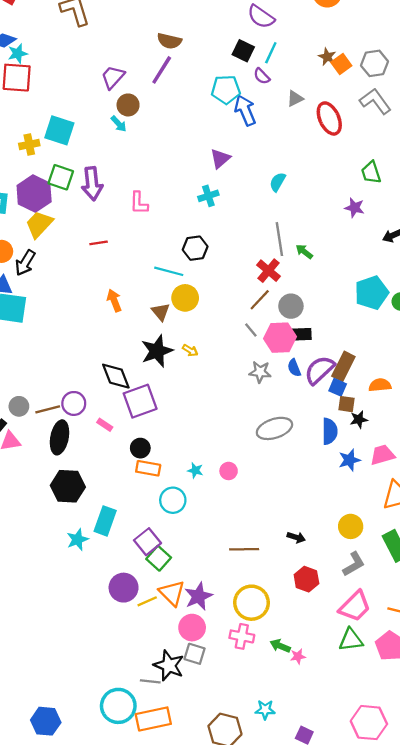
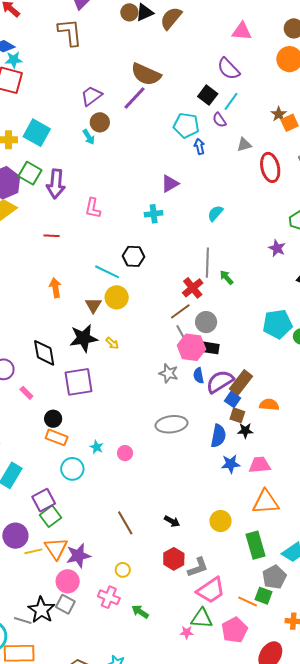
brown semicircle: (169, 41) -> (146, 74), size x1.4
blue arrow: (245, 110) -> (199, 146), size x0.6
gray line: (251, 330) -> (180, 332), moved
purple square: (140, 401) -> (78, 382), moved
brown line: (244, 549) -> (125, 523), turned 50
gray L-shape: (354, 564) -> (198, 567), moved
yellow circle: (252, 603) -> (123, 570), size x0.5
pink star: (298, 656) -> (187, 632), moved

